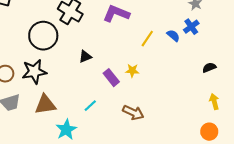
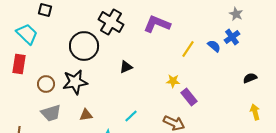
purple rectangle: (111, 78) -> (189, 97), moved
brown triangle: (45, 105) -> (86, 115), size x0.6

